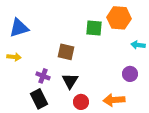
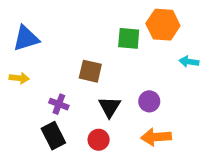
purple circle: (130, 74) -> (149, 101), moved
black triangle: (70, 81) -> (110, 107), moved
red circle: (81, 102) -> (99, 140), moved

